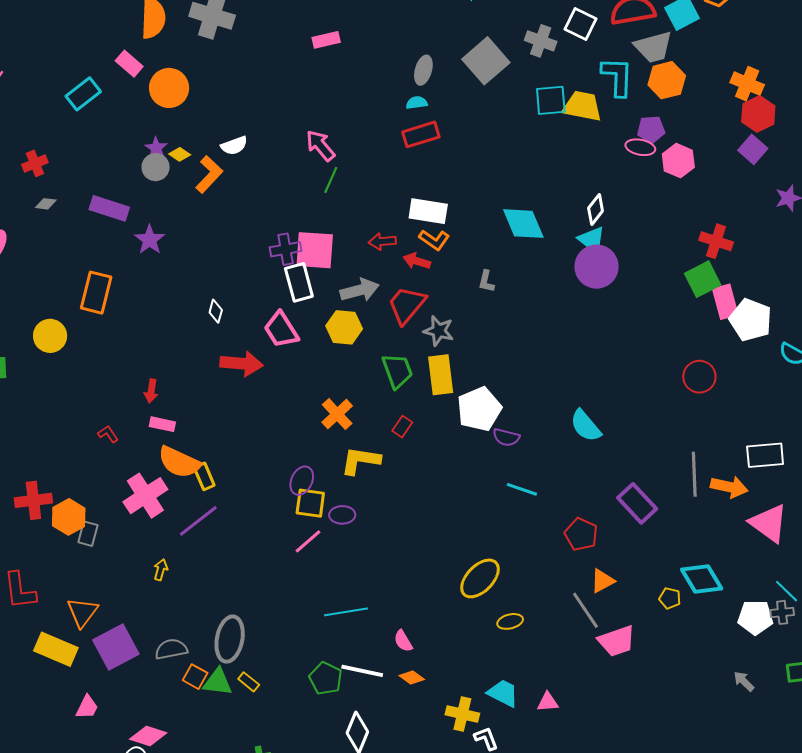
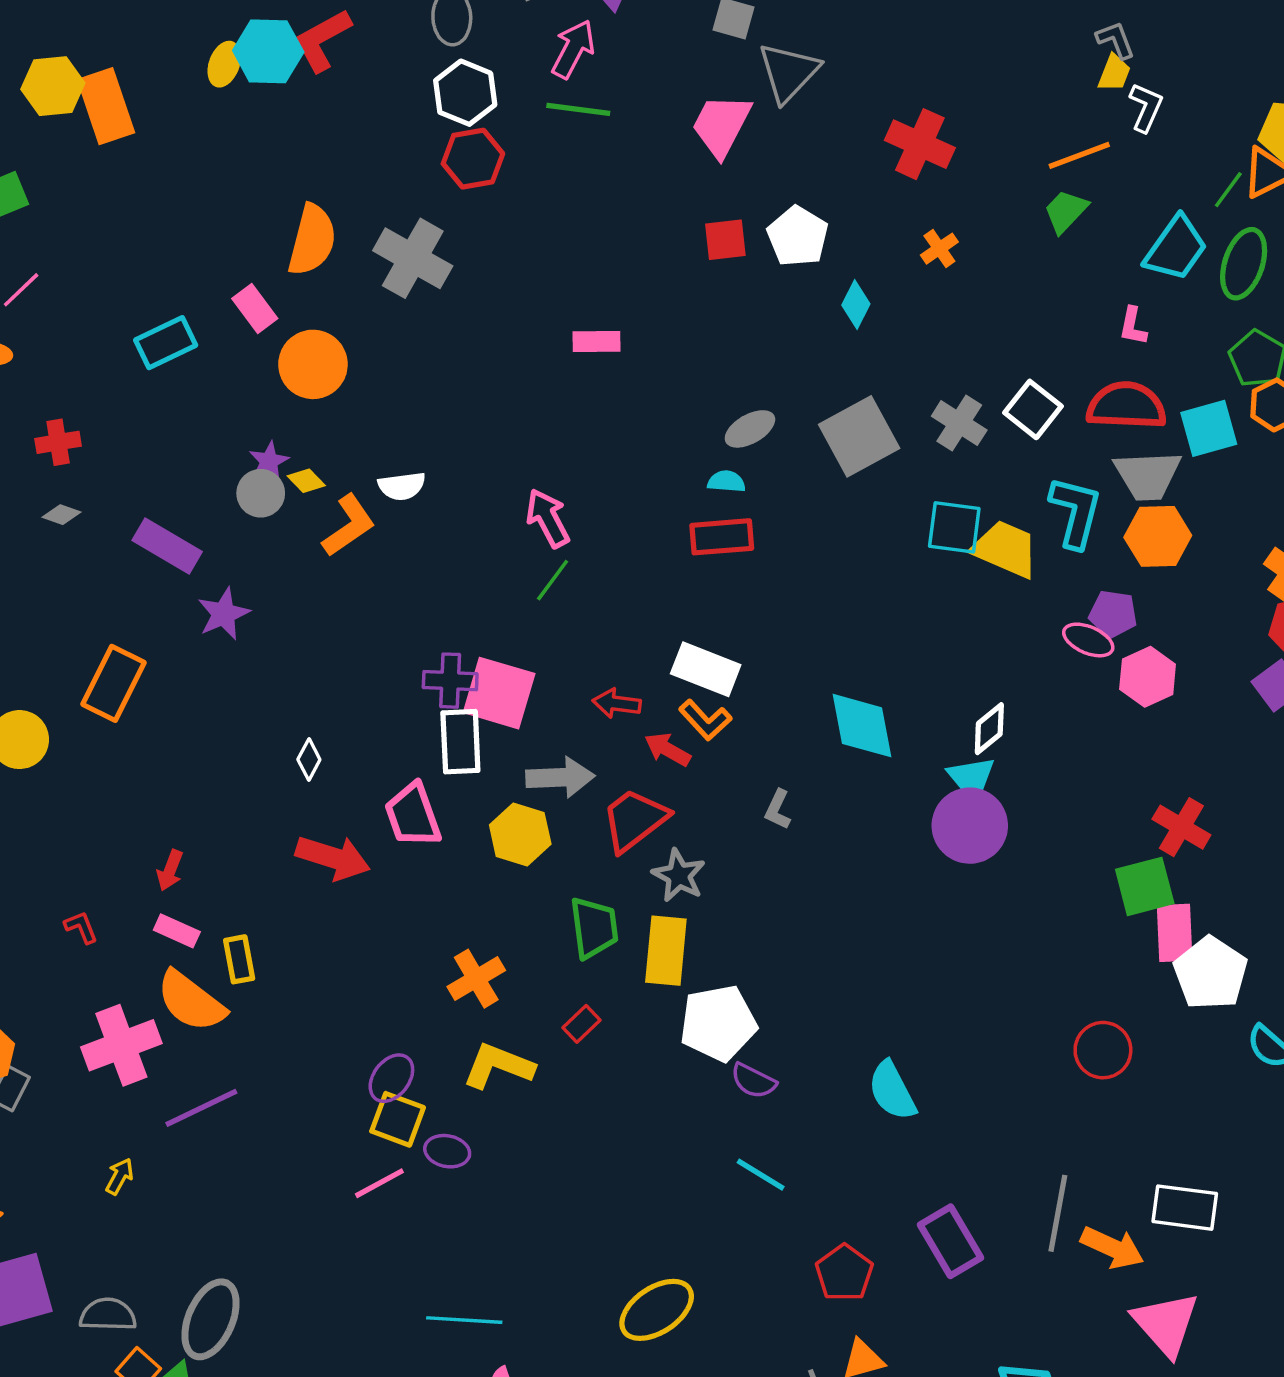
gray ellipse: (423, 70) -> (750, 429), turned 32
yellow rectangle: (204, 476) -> (239, 959), moved
cyan line: (346, 612) -> (464, 1320), moved

